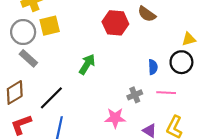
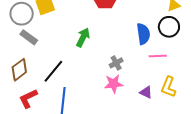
blue semicircle: (153, 67) -> (143, 34), size x1.5
gray cross: (135, 95) -> (116, 63), moved

